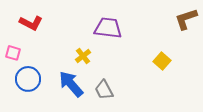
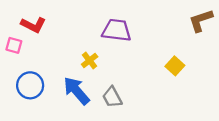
pink square: (13, 53) -> (14, 45), moved

